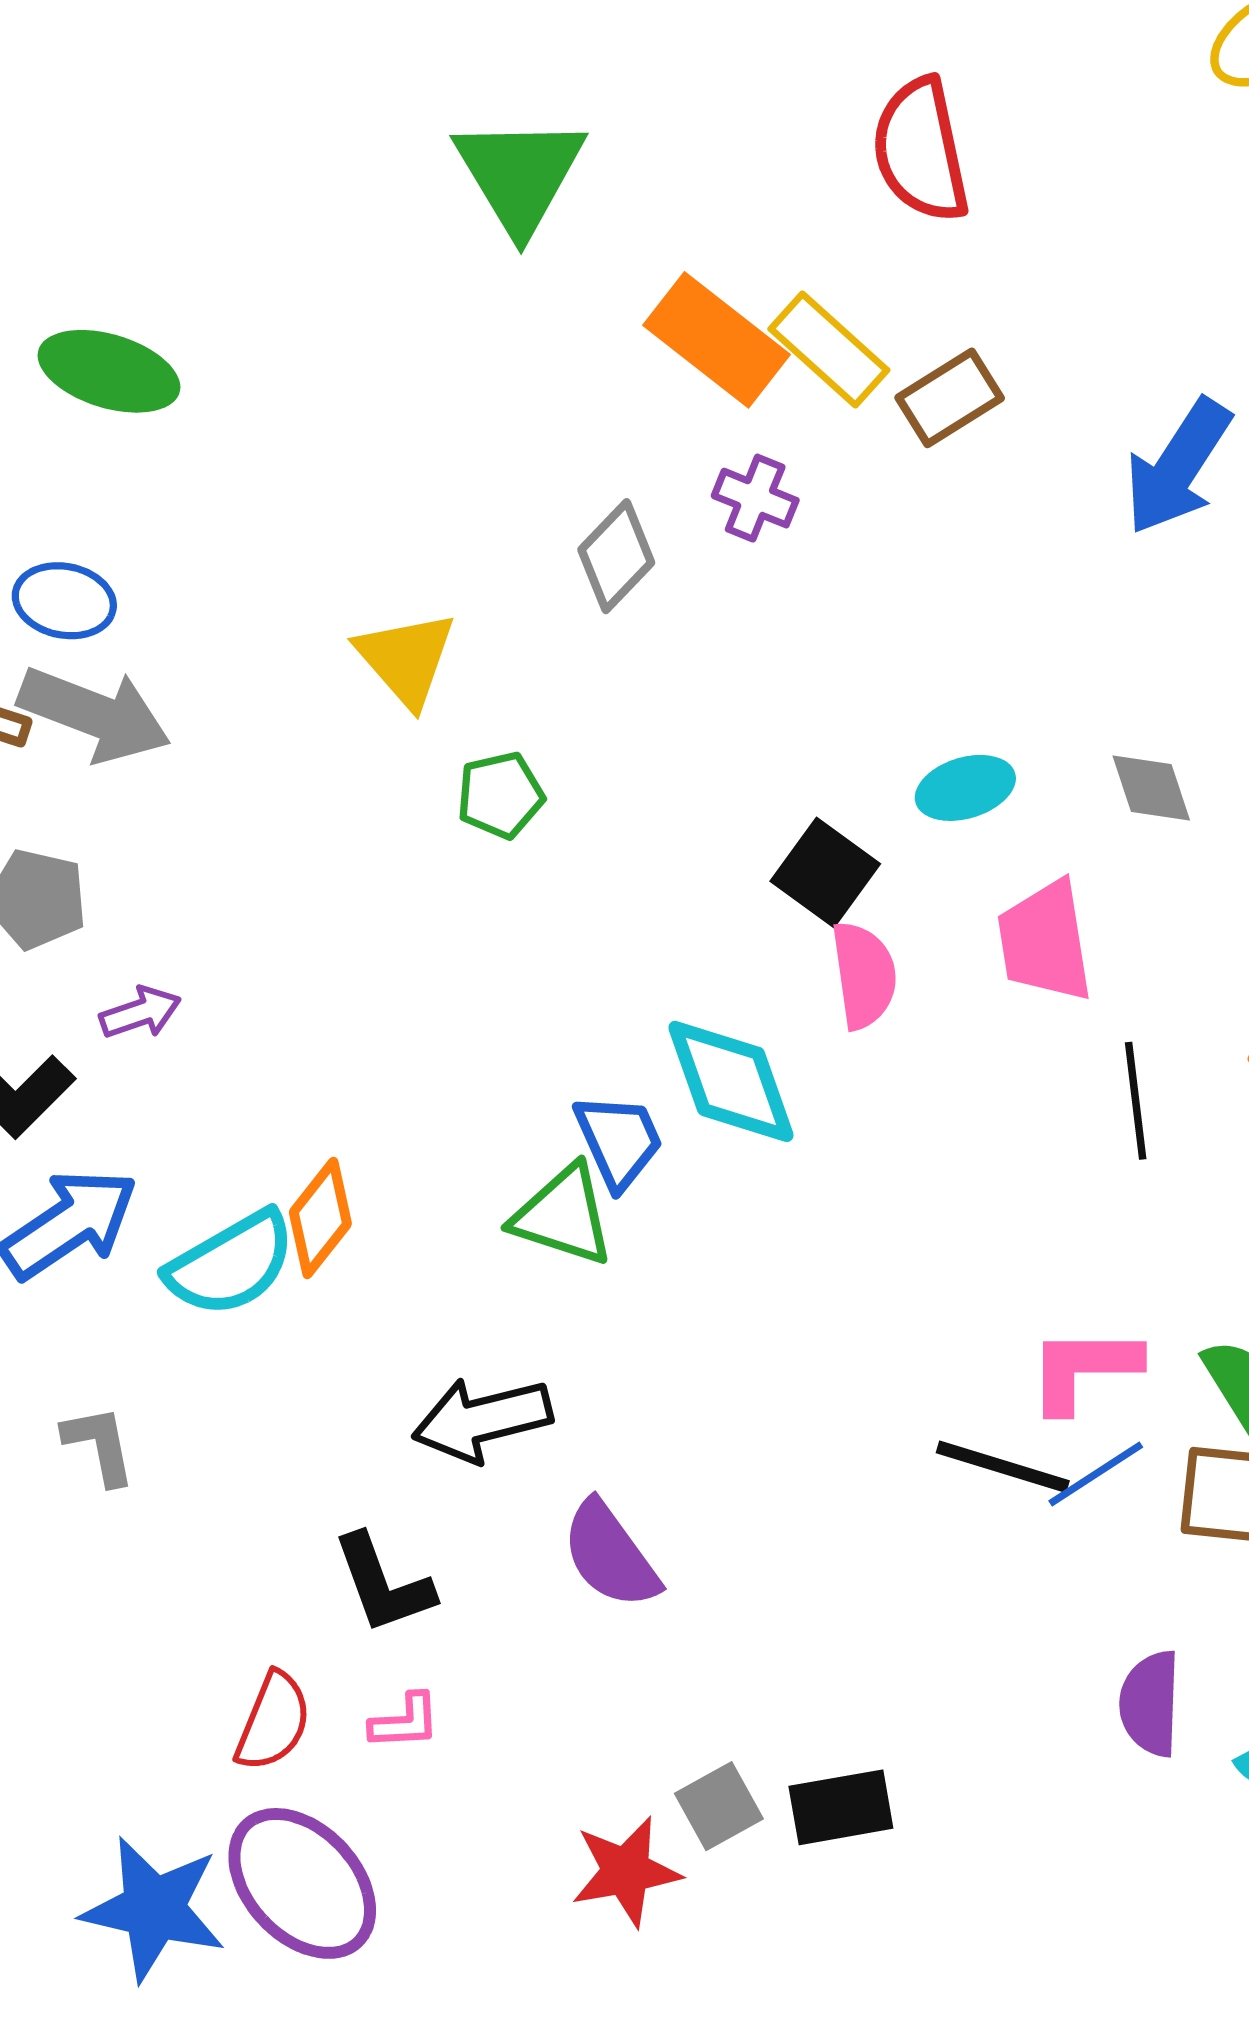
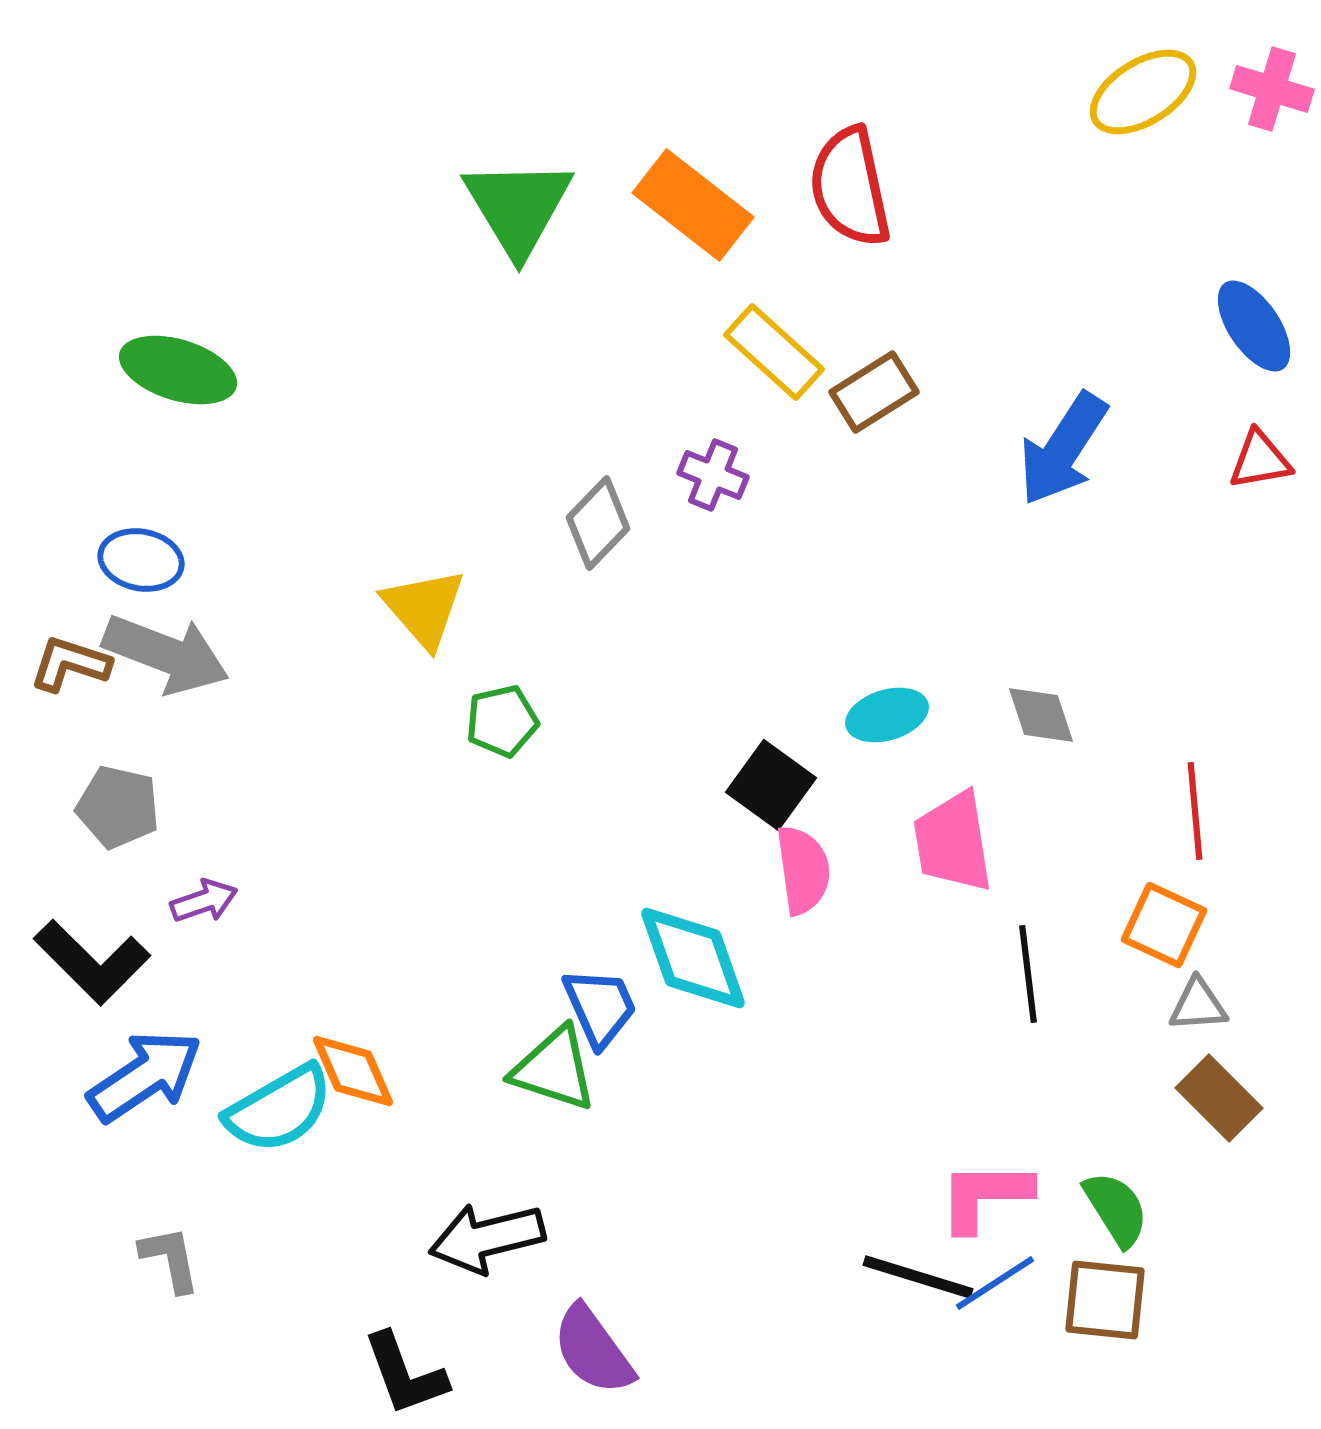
orange rectangle: (717, 340) -> (693, 205), moved
orange diamond: (320, 1218) -> (353, 1071), turned -62

